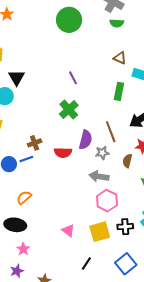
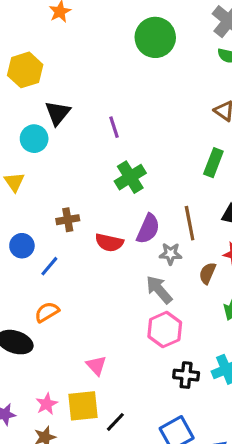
purple line: (73, 78) -> (114, 127), moved
blue line: (26, 159) -> (49, 266), moved, turned -40
gray arrow: (99, 176) -> (159, 290), turned 30
orange semicircle: (24, 198) -> (47, 312), moved
yellow square: (100, 232) -> (83, 406), moved
pink star: (23, 249) -> (47, 404), moved

